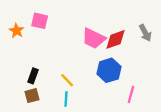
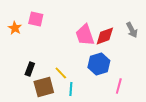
pink trapezoid: (94, 38) -> (85, 35), turned 45
brown square: (32, 96) -> (44, 87), moved, size x1.5
cyan line: (66, 99) -> (71, 89), moved

